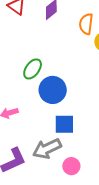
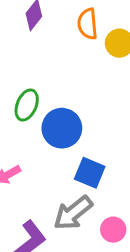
blue square: (64, 124) -> (90, 173), turned 35

